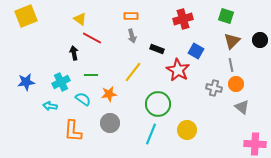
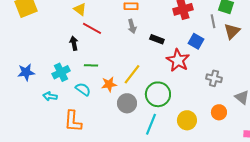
gray line: (231, 65) -> (213, 21), moved
yellow line: (133, 72) -> (132, 74), moved
orange circle: (236, 84) -> (219, 112), moved
gray circle: (110, 123) -> (127, 103), moved

